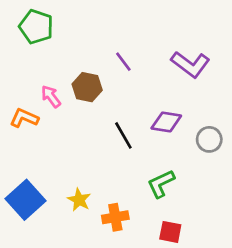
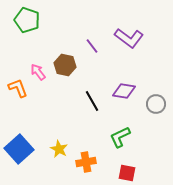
purple L-shape: (190, 64) -> (129, 38), moved
orange L-shape: (24, 118) -> (18, 88), turned 45

